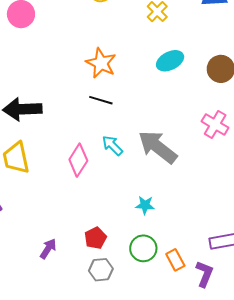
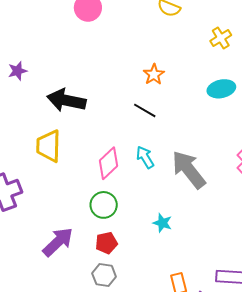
orange star: (101, 63) -> (154, 74), size x0.7
green circle: (143, 248) -> (104, 205), moved
purple arrow: (48, 249) -> (58, 242), size x1.6

